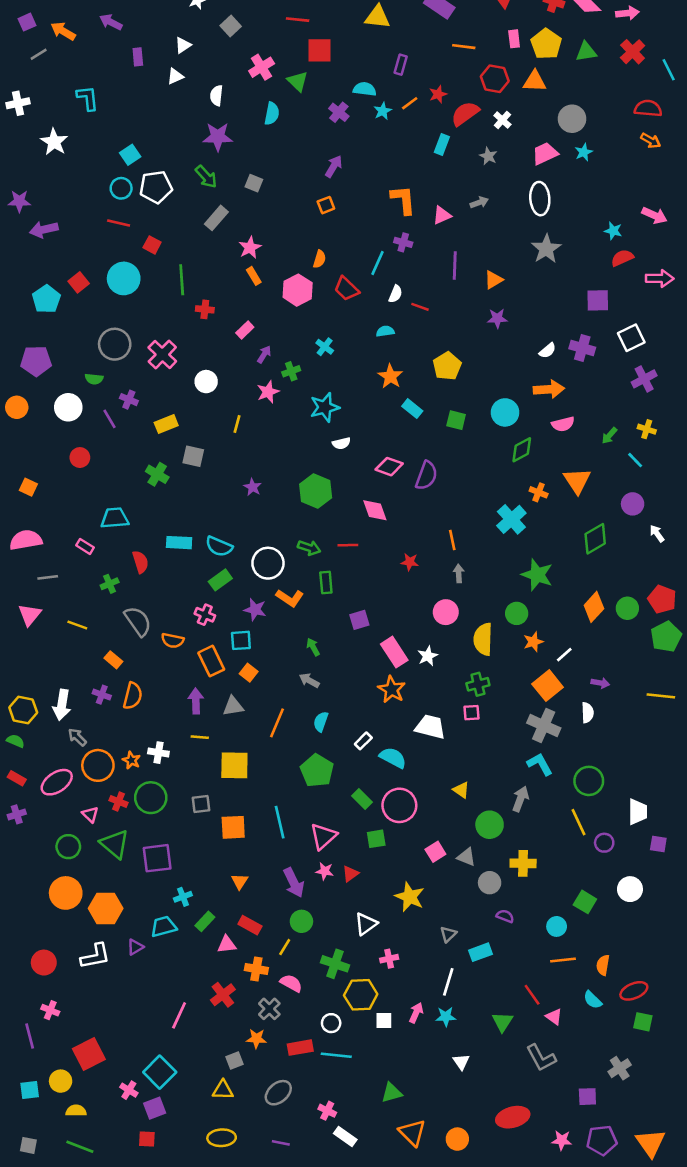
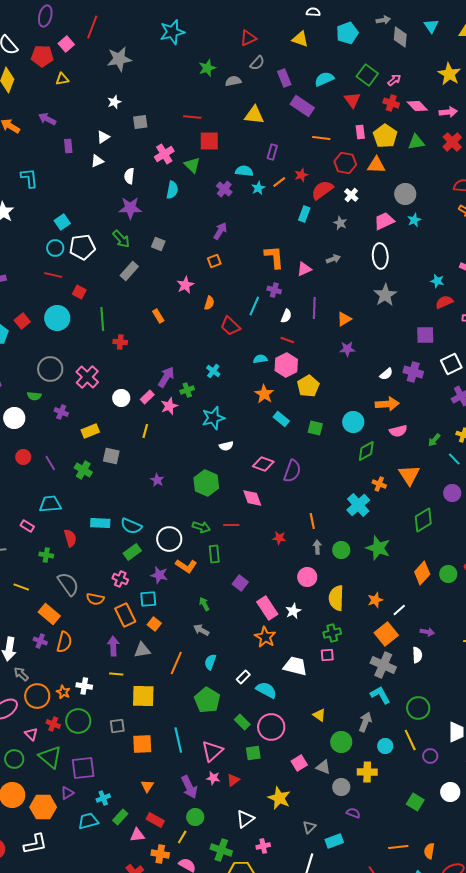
gray square: (231, 26) -> (140, 122), turned 35
pink star: (250, 248) -> (185, 285), moved
pink hexagon: (298, 290) -> (286, 365), moved
white semicircle: (396, 294) -> (286, 316), moved
pink rectangle: (245, 330) -> (147, 397), moved
purple arrow: (264, 354) -> (166, 377), size x1.5
purple line: (110, 419) -> (50, 463), moved
green cross: (110, 584) -> (46, 555), turned 32
green circle: (517, 613) -> (341, 550), moved
purple square: (359, 620) -> (240, 583), turned -35
orange rectangle: (113, 660) -> (49, 614), size x1.5
cyan circle: (557, 926) -> (385, 746), moved
purple triangle: (135, 947) -> (67, 793), moved

